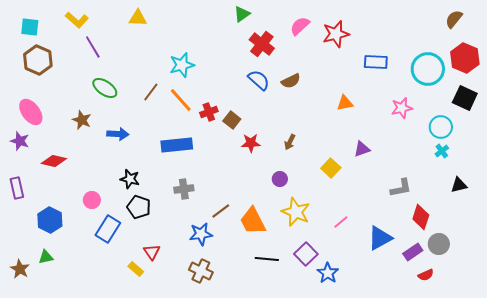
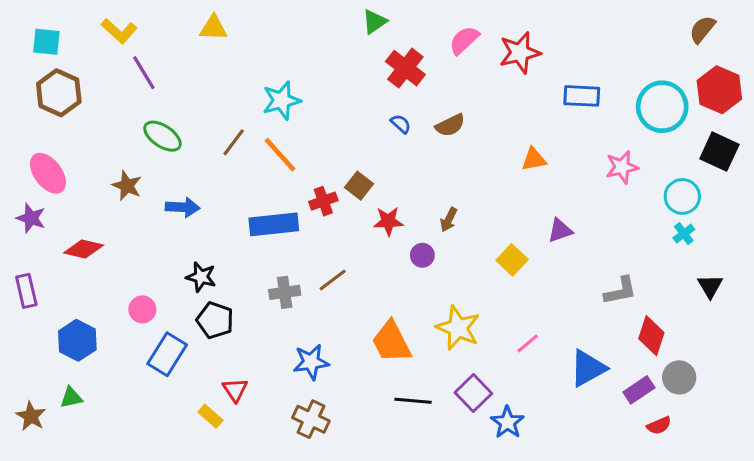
blue semicircle: (259, 80) -> (401, 124), size x0.6
red cross: (209, 112) -> (323, 201), moved
purple circle: (280, 179) -> (422, 255), moved
black triangle: (459, 185) -> (710, 286), turned -48
brown line: (221, 211) -> (333, 280), moved

